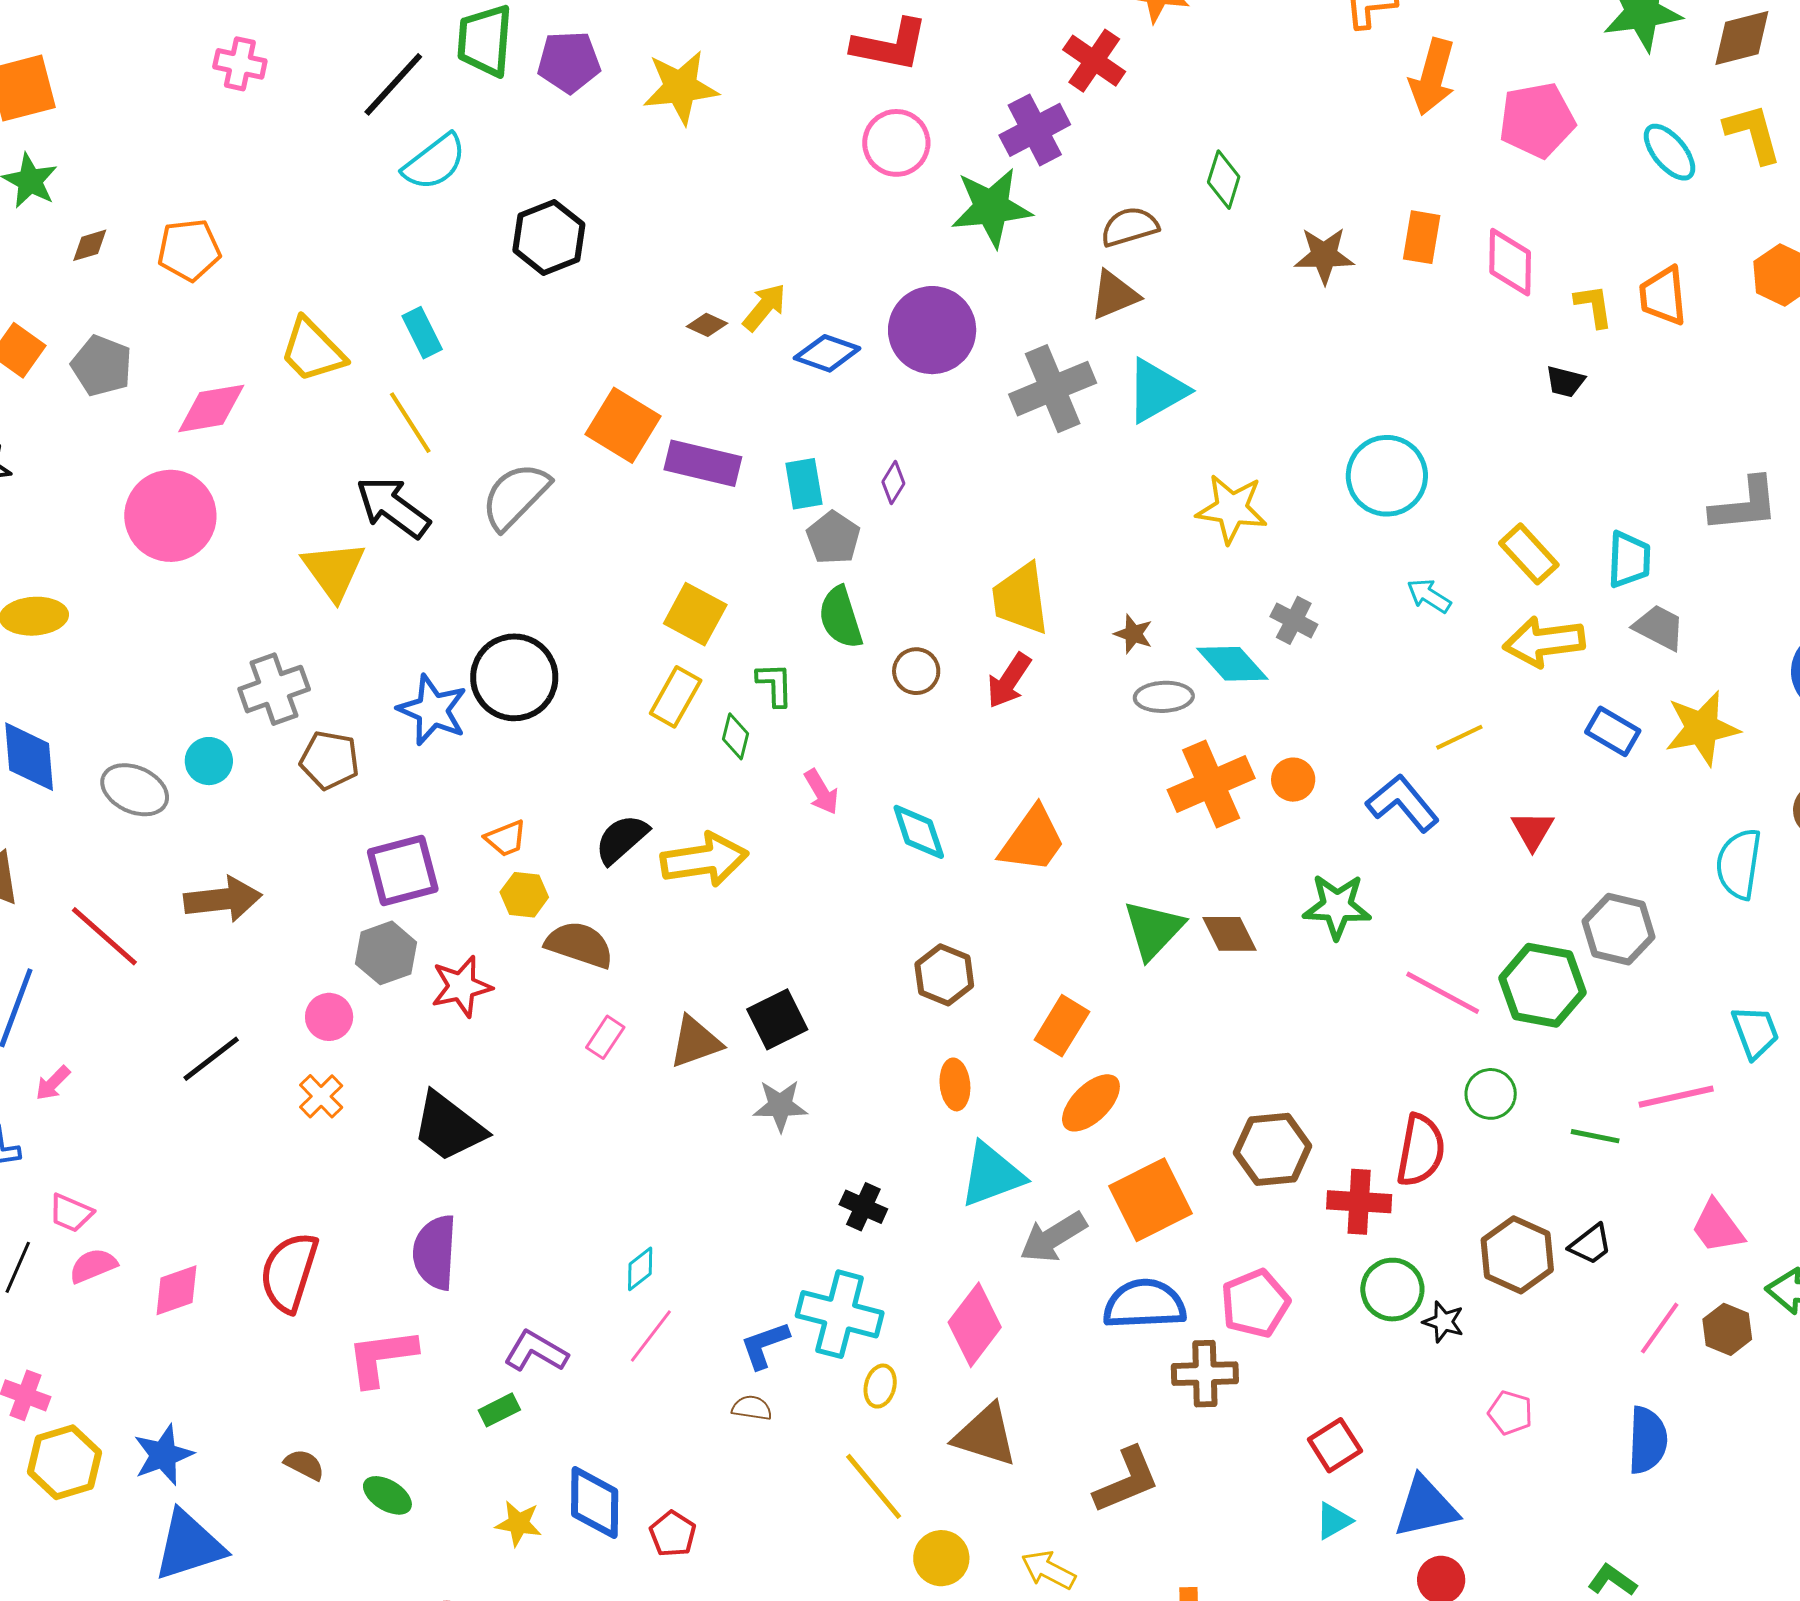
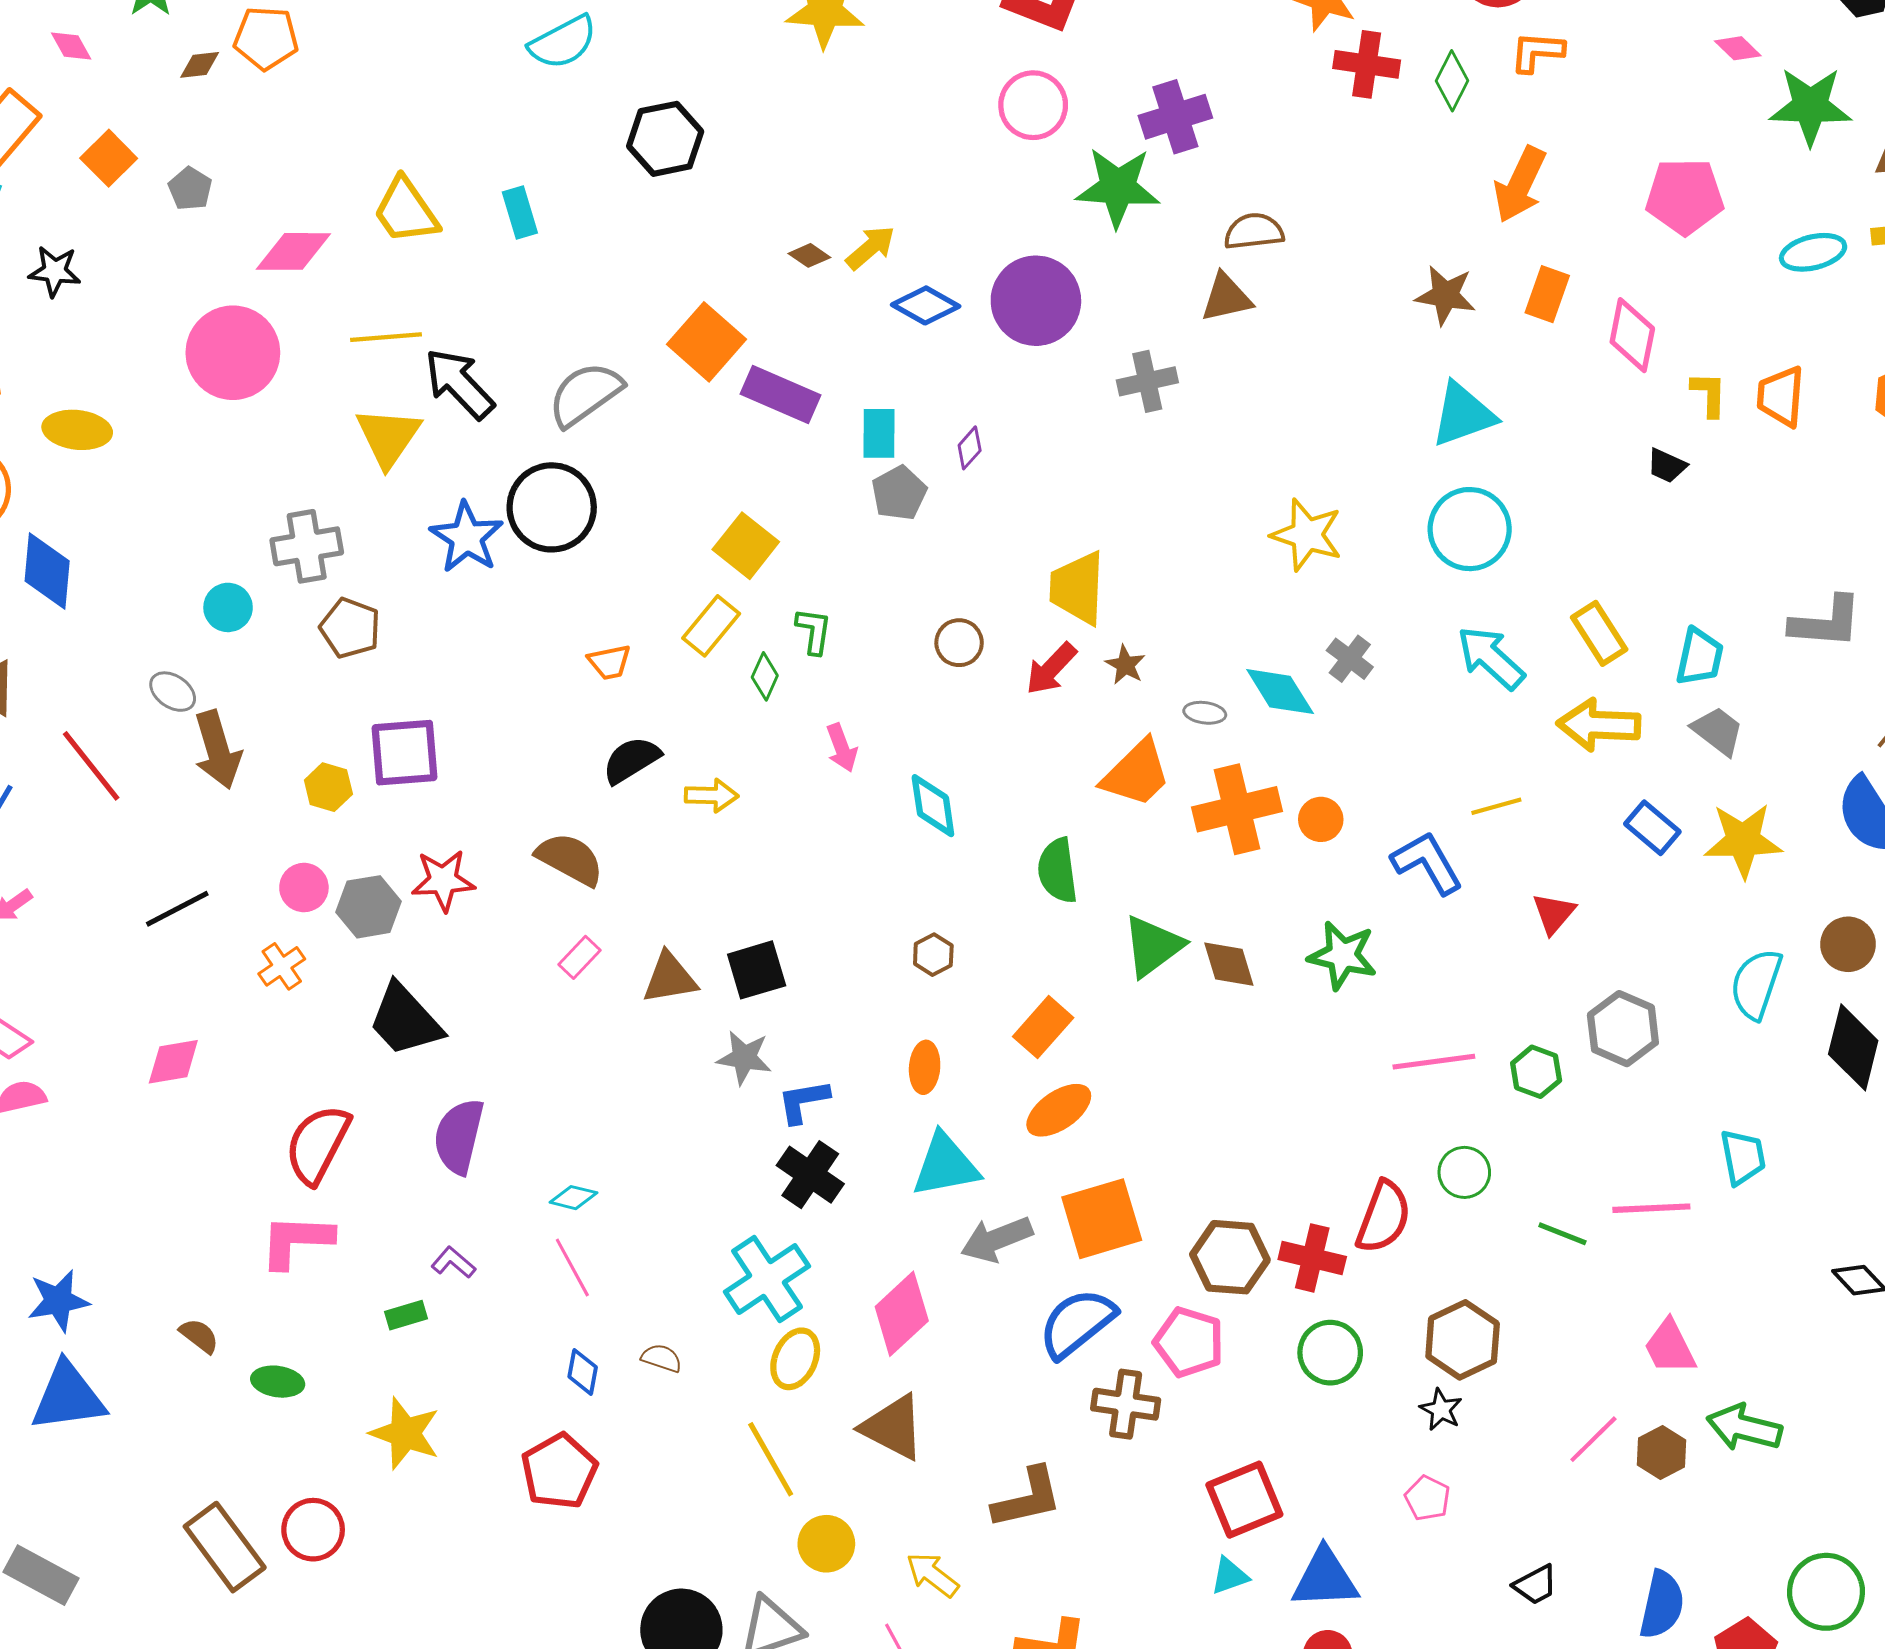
red cross: (1094, 61) -> (1367, 64), moved, turned -36
orange arrow: (1432, 77) -> (1520, 184), moved
cyan ellipse: (1670, 152) -> (1813, 252), turned -74
green diamond: (1224, 180) -> (1452, 81), moved
orange pentagon: (189, 250) -> (266, 38), moved
gray pentagon: (102, 366) -> (190, 189), size x0.7
gray cross: (1053, 389) -> (1147, 381), size x0.7
cyan triangle: (1157, 391) -> (1463, 415), moved
yellow line: (410, 423) -> (386, 337), moved, turned -72
cyan arrow: (1429, 596) -> (1491, 658), size x1.6
green semicircle: (841, 617) -> (1058, 871), moved
brown star: (1133, 634) -> (1125, 665), moved
black circle: (514, 677) -> (552, 507), moved
gray ellipse: (1164, 697) -> (1205, 713), size x0.7
blue star: (432, 710) -> (467, 537), moved
gray ellipse: (135, 790) -> (173, 692), moved, size x0.7
orange trapezoid: (506, 838) -> (609, 662), moved
orange trapezoid: (1032, 840) -> (1136, 773), moved
yellow arrow: (704, 860) -> (711, 796), size x0.6
yellow hexagon: (524, 895) -> (328, 787), moved
brown arrow: (223, 899) -> (218, 750), turned 70
gray hexagon: (386, 953) -> (369, 907), moved
brown hexagon: (944, 975) -> (933, 955), size x0.7
green hexagon: (1542, 985) -> (1536, 1072), size x0.6
pink line: (1443, 993) -> (1434, 1062), turned -46
brown hexagon: (1273, 1149) -> (1230, 1257), moved
black cross: (863, 1207) -> (810, 1175), size x1.4
black trapezoid: (1591, 1244) -> (1535, 1585), moved
purple semicircle: (435, 1252) -> (459, 1136), moved
cyan diamond: (640, 1269) -> (573, 1198), turned 42
red semicircle: (289, 1272) -> (317, 1144), moved
pink diamond: (176, 1290) -> (173, 1062), moved
pink pentagon: (1255, 1303) -> (1189, 1342), turned 30
blue semicircle: (1144, 1304) -> (1077, 1323), turned -46
cyan cross: (840, 1314) -> (767, 1279), turned 32
black star: (1443, 1322) -> (1441, 1410), moved
pink line: (651, 1336) -> (572, 1267), turned -76
blue L-shape: (765, 1345) -> (803, 1101), moved
purple L-shape: (536, 1351) -> (453, 1262), size x0.7
yellow ellipse: (880, 1386) -> (795, 1359), size x1.4
blue semicircle: (1647, 1440) -> (1662, 1605), moved
red square: (1335, 1445) -> (1244, 1500), size x1.4
green ellipse: (387, 1495) -> (278, 1382), turned -33
blue diamond: (595, 1503) -> (583, 1372), moved, size x0.6
yellow star: (519, 1523) -> (405, 1433), size x1.5
red pentagon: (673, 1534) -> (559, 1471), size x1.6

